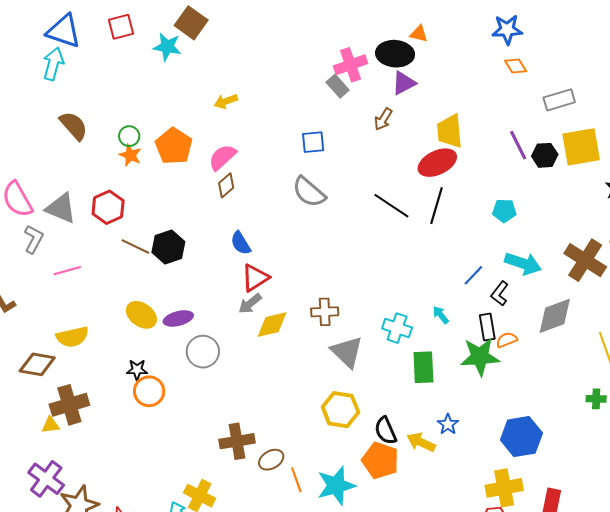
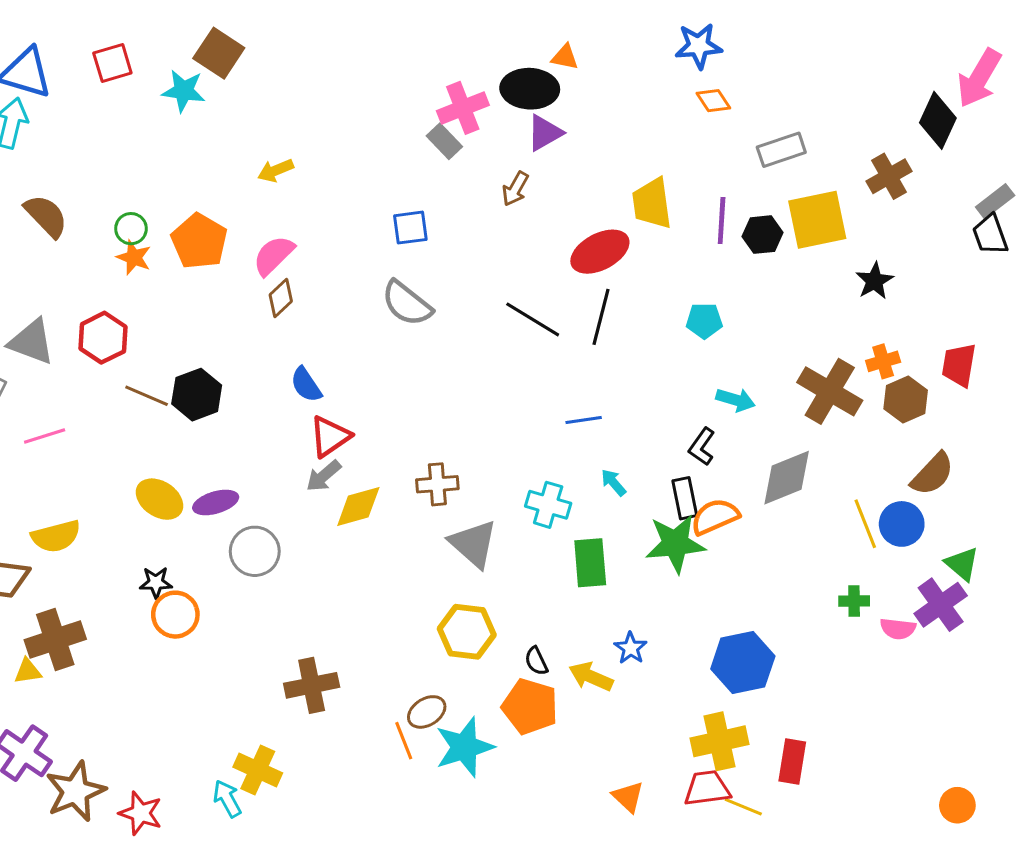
yellow trapezoid: (450, 131) -> (652, 203), moved
purple line: (518, 145) -> (722, 221), turned 32
cyan arrow: (523, 263) -> (736, 400), size x0.7
blue line: (473, 275) -> (584, 420), moved, turned 40
orange semicircle: (507, 340) -> (715, 517), size x1.5
black semicircle: (386, 431) -> (536, 661), size x0.7
brown ellipse: (271, 460) -> (427, 712), moved

